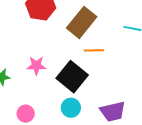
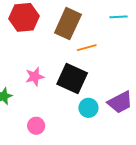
cyan circle: (71, 108) -> (88, 108), moved

